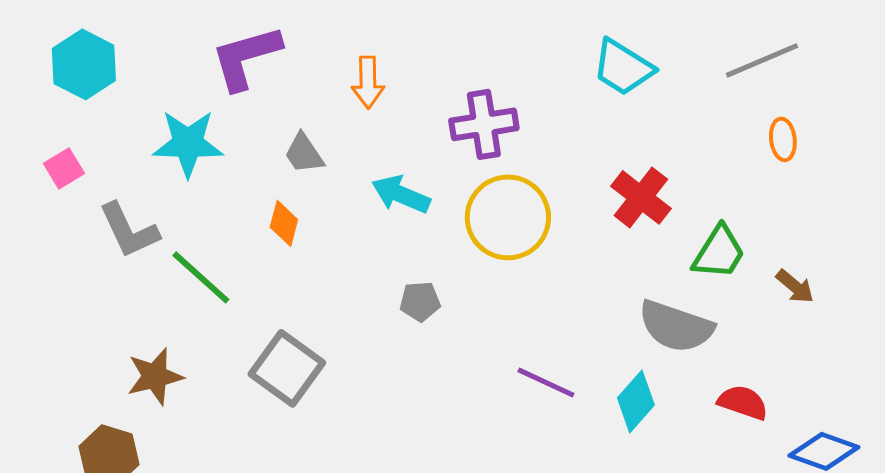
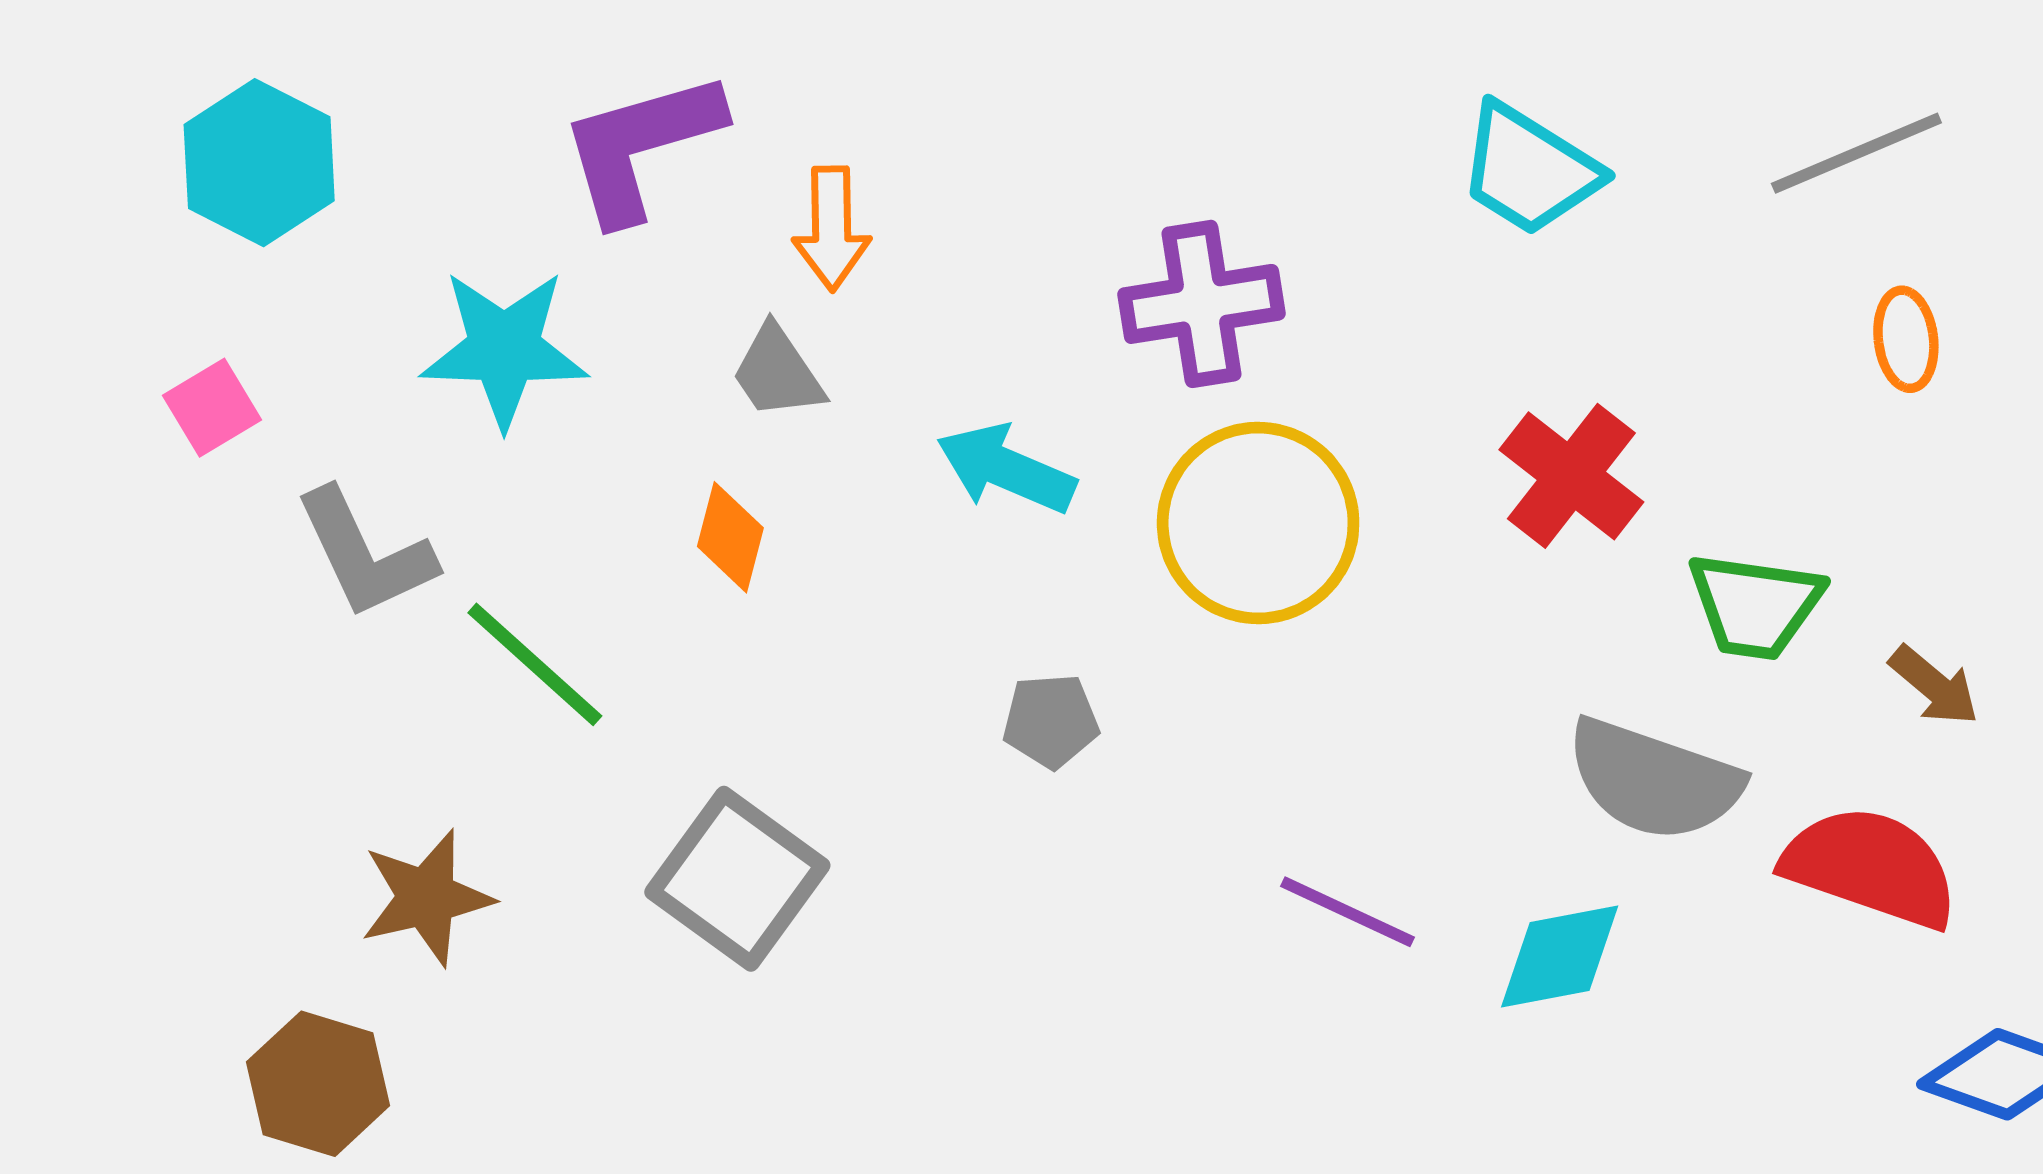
orange arrow: (368, 82) -> (832, 229), moved
green trapezoid: (719, 252) -> (1755, 605), turned 66
cyan diamond: (636, 401) -> (1560, 956), turned 38
red semicircle: (743, 402) -> (1871, 867), moved, size x1.5

